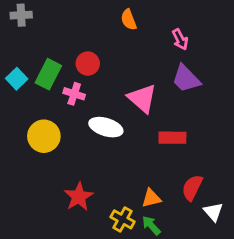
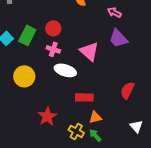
pink arrow: (180, 39) -> (114, 12), turned 144
pink cross: (74, 94) -> (53, 49), moved
red rectangle: (172, 138) -> (84, 97), moved
red semicircle: (192, 188) -> (127, 90), moved

